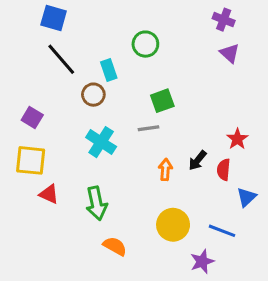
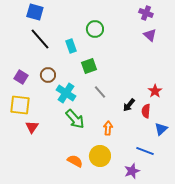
brown circle: (93, 95) -> (48, 75), moved
green square: (162, 101) -> (89, 66), moved
gray line: (149, 128) -> (100, 92), moved, turned 56
orange arrow: (165, 170) -> (108, 128), moved
red triangle: (49, 194) -> (32, 127), turned 40
green arrow: (96, 203) -> (75, 119), moved, turned -30
yellow circle: (173, 225) -> (100, 156), moved

